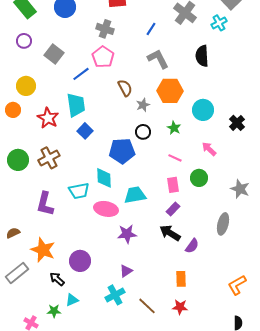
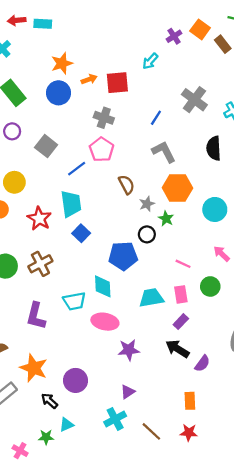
green star: (174, 128) -> (166, 219), moved
cyan trapezoid: (135, 195) -> (151, 298), moved

